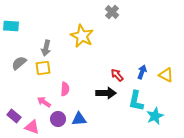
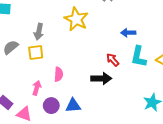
blue arrow: (142, 72) -> (128, 33), moved, turned -112
cyan L-shape: (136, 101) -> (139, 57), moved
pink arrow: (44, 102) -> (37, 88), turned 72

